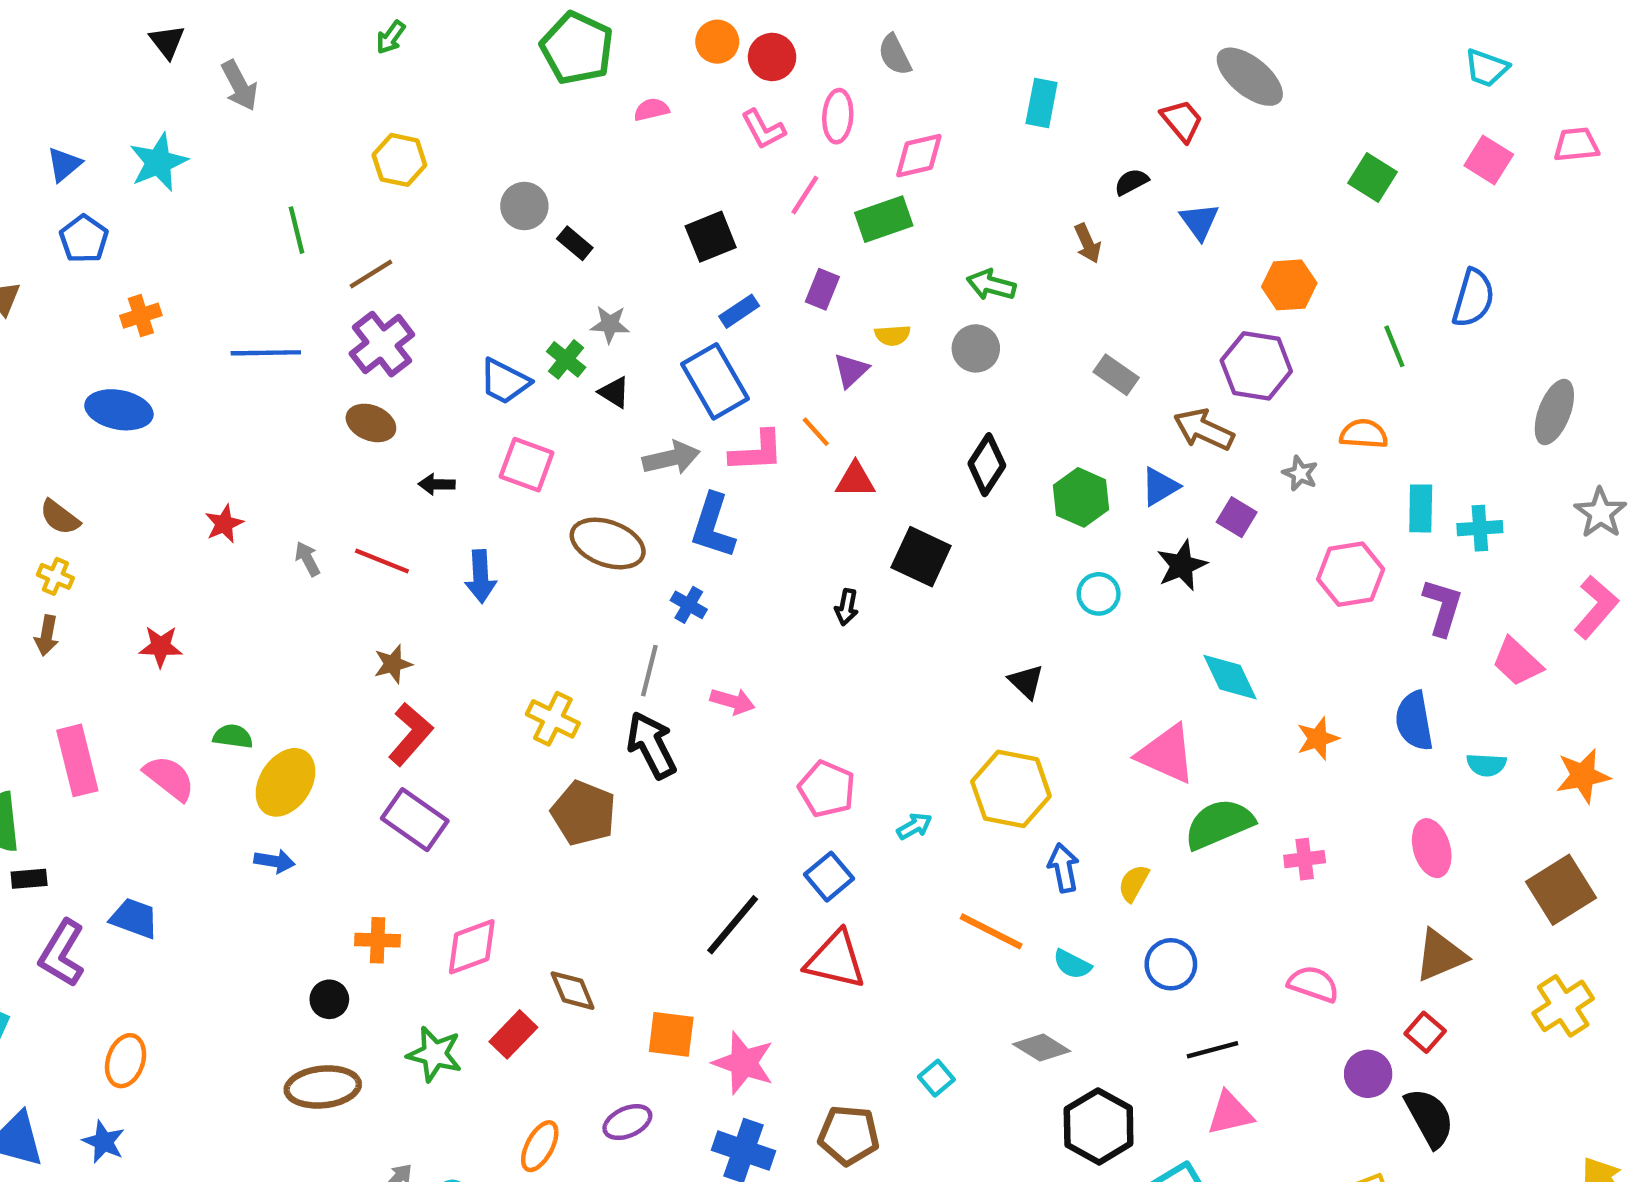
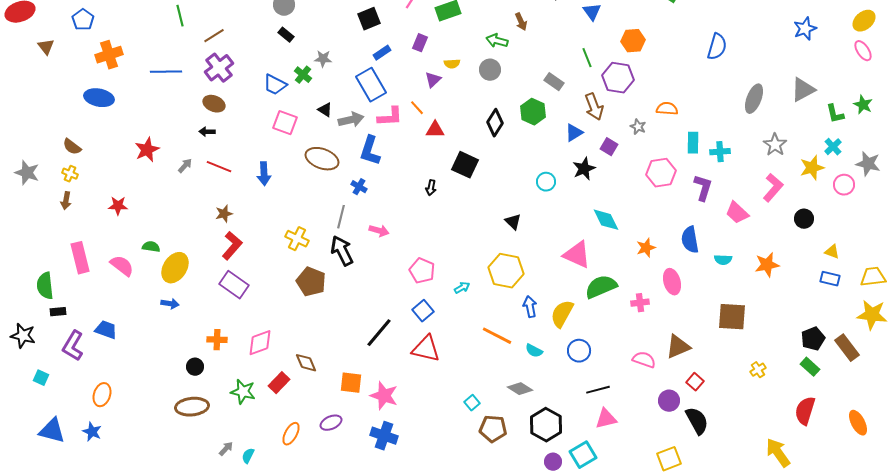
black rectangle: (575, 243) -> (286, 35), moved
brown arrow: (1088, 243) -> (521, 22), moved
orange cross: (141, 316) -> (109, 55), size x1.5
green line: (1394, 346) -> (587, 58), moved
black triangle: (614, 392) -> (325, 110), moved
brown arrow: (1204, 430) -> (594, 107), turned -136
black arrow: (437, 484) -> (207, 132), moved
green hexagon: (1081, 497) -> (533, 112), moved
red star: (224, 524) -> (147, 150), size x1.4
gray arrow: (307, 559) -> (185, 166), turned 70
pink ellipse: (1432, 848) -> (672, 282), moved
yellow semicircle: (1134, 883) -> (562, 314), size x1.6
brown square: (1561, 890) -> (732, 317), moved, turned 36
brown triangle: (1440, 955) -> (678, 347), moved
yellow cross: (1563, 1006) -> (758, 370), size x0.6
brown pentagon: (849, 1135) -> (493, 429), moved

